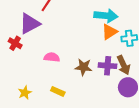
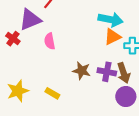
pink semicircle: (52, 57) -> (50, 41), moved, turned -112
yellow star: (25, 93) -> (18, 91), size x1.5

